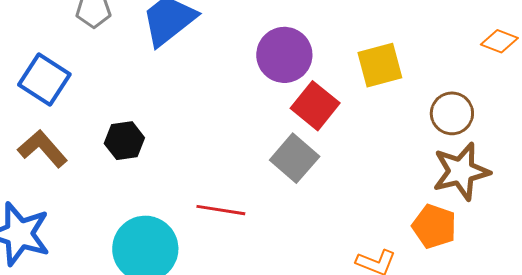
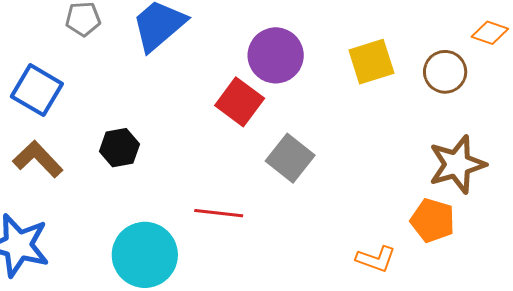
red square: (315, 106) -> (240, 102), moved
brown circle: (452, 113) -> (445, 72), moved

